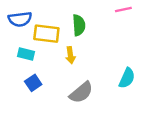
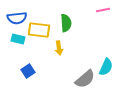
cyan rectangle: (26, 54) -> (18, 39), moved
gray semicircle: (81, 92) -> (85, 79), moved

